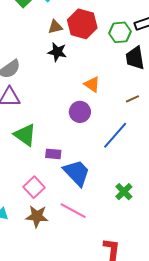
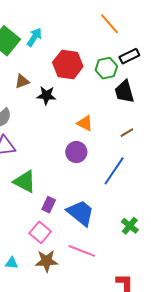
brown triangle: (55, 27) -> (22, 81), moved
purple rectangle: (53, 154) -> (49, 205), moved, turned -63

